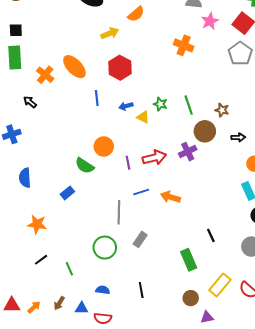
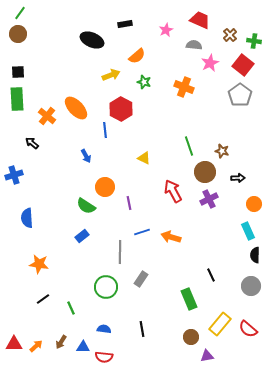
blue line: (97, 98) -> (105, 130), moved
green star: (160, 104) -> (144, 82), moved
blue arrow: (126, 106) -> (86, 156), moved, turned -104
purple cross: (188, 152) -> (209, 199), moved
red arrow: (154, 158) -> (173, 191), moved, turned -105
blue rectangle: (67, 193) -> (82, 236), moved

